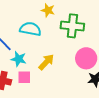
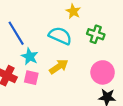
green cross: (72, 26) -> (96, 34), size x0.7
cyan semicircle: (30, 29) -> (60, 36), moved

